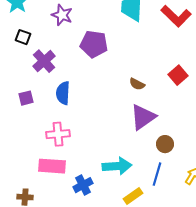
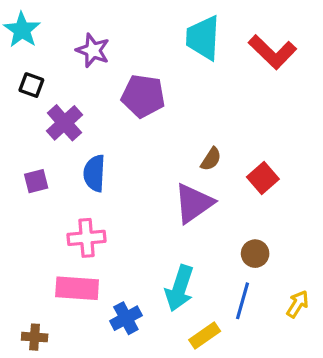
red square: (178, 75) -> (263, 178), moved
brown semicircle: (137, 84) -> (211, 159), turned -84
purple triangle: (143, 117) -> (194, 203), moved
cyan arrow: (117, 166) -> (179, 288), turned 112

